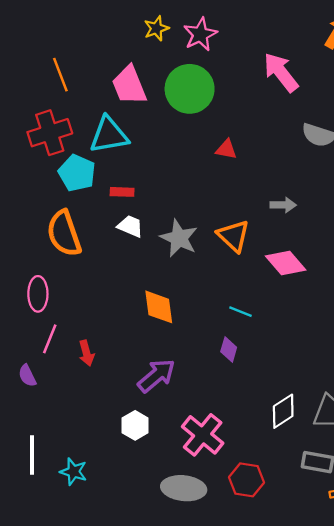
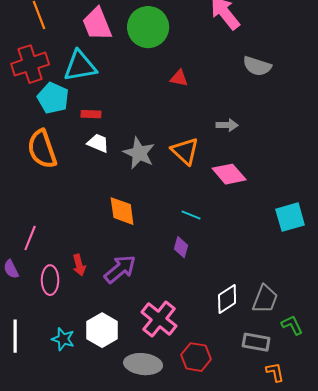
pink ellipse: (38, 294) -> (50, 280), moved
red arrow: (86, 353) -> (79, 265), moved
white hexagon: (135, 425) -> (102, 330), moved, size x1.4
cyan star: (73, 472) -> (63, 339), moved

